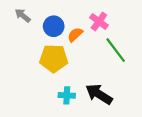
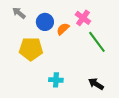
yellow pentagon: (54, 58) -> (31, 49), moved
black arrow: (99, 94) -> (96, 84), moved, size x0.7

